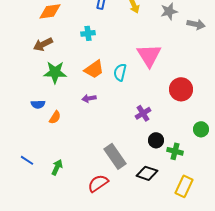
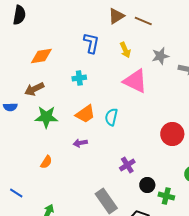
pink triangle: (149, 55) -> (135, 81), moved, turned -32
blue semicircle: (38, 104) -> (10, 107), moved
purple cross: (143, 113) -> (127, 165), moved
blue line: (27, 160) -> (16, 193), moved

